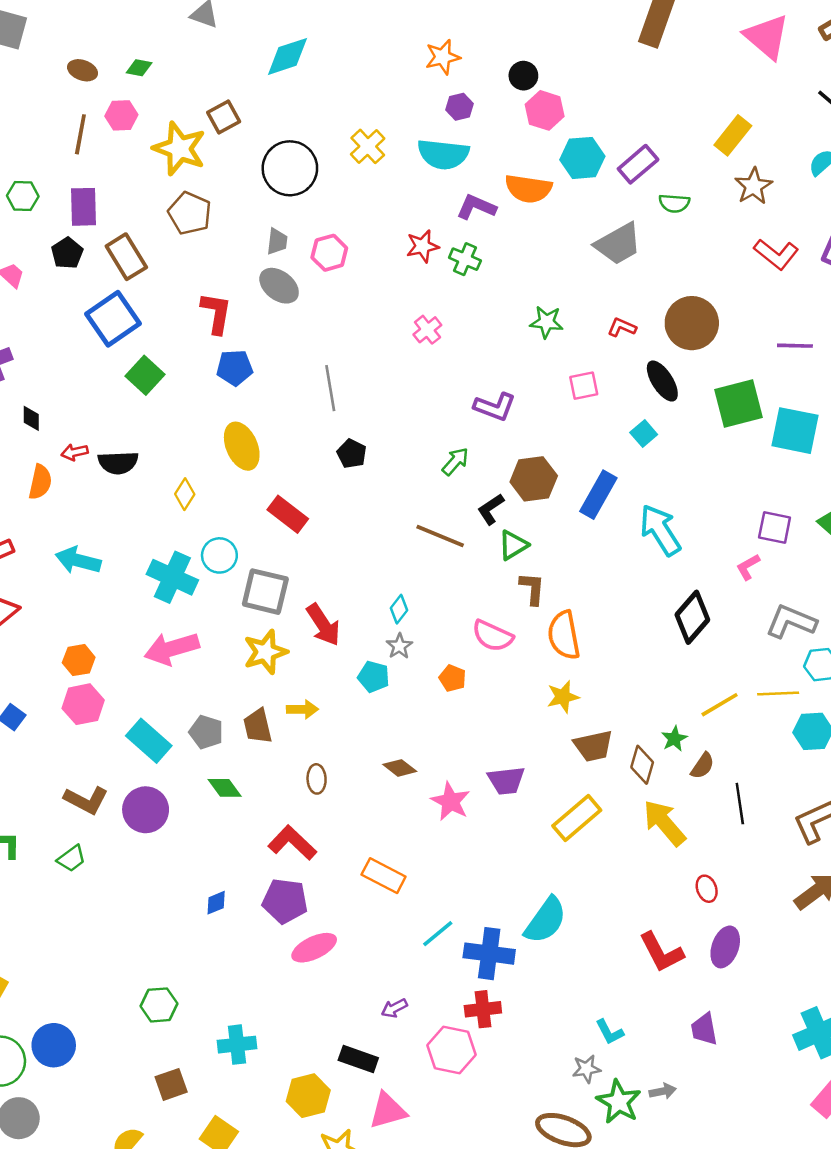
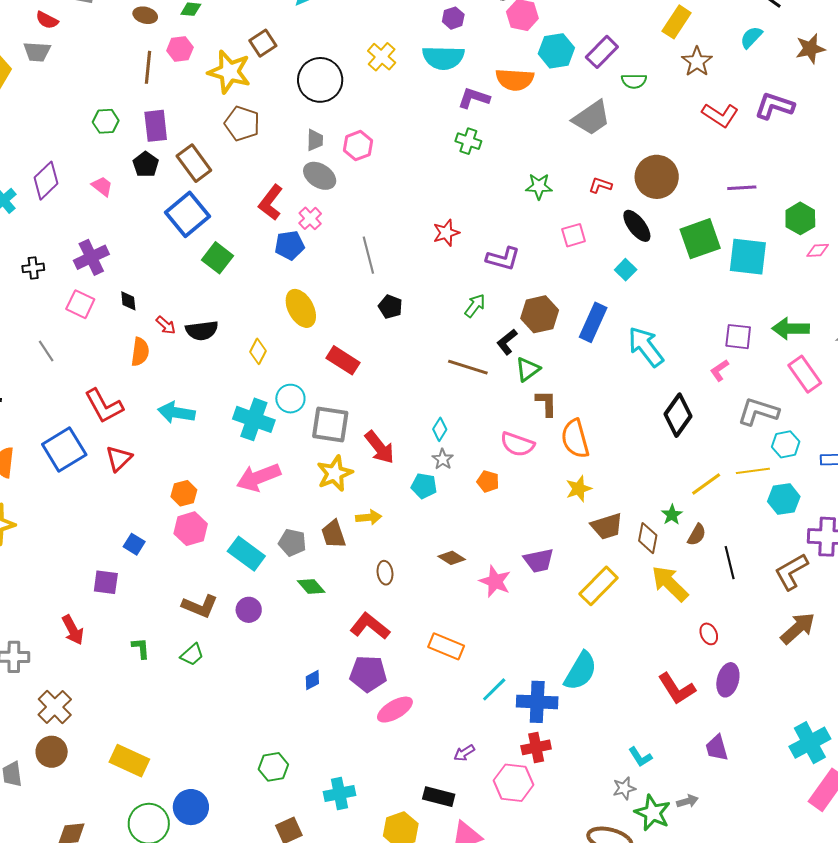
red star: (423, 246) -> (446, 233), moved
red L-shape: (216, 313) -> (271, 202), turned -147
pink cross: (427, 330) -> (310, 218), moved
red arrow: (75, 452) -> (166, 325), turned -120
purple circle: (146, 810) -> (249, 610), size x0.7

